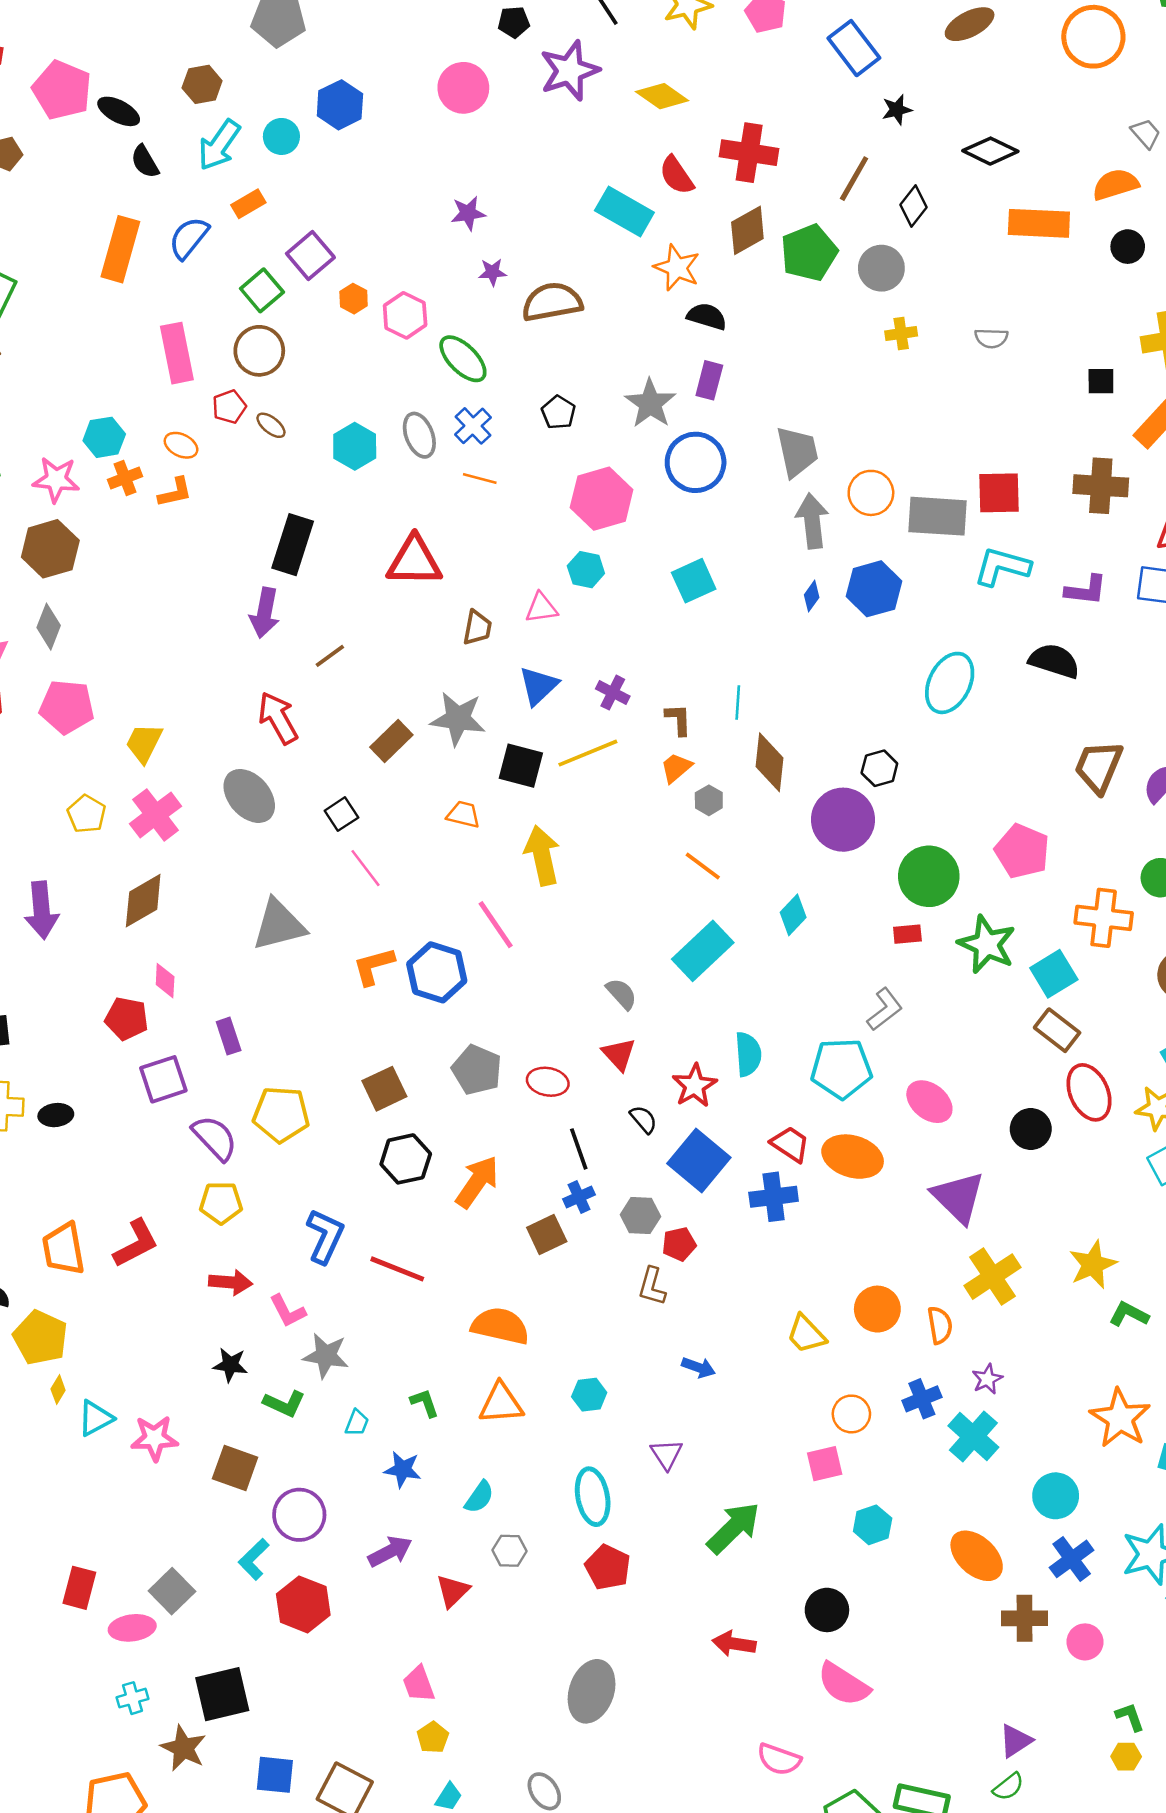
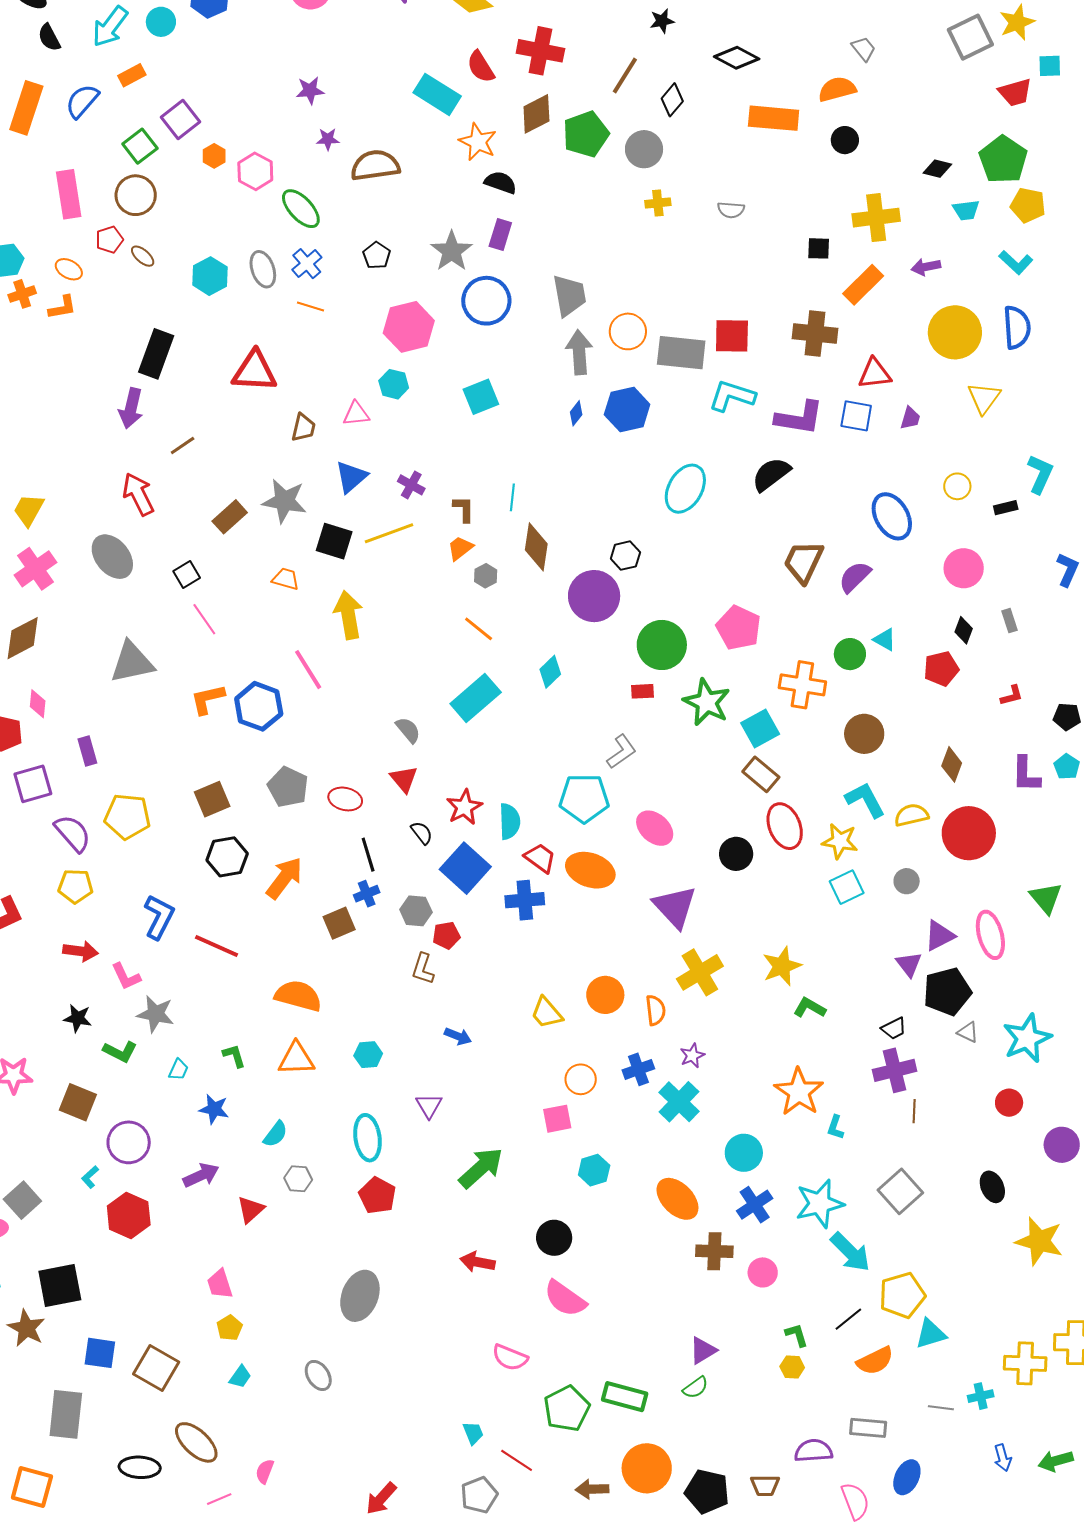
purple L-shape: (1086, 590) -> (799, 418), size x1.4
black semicircle: (1054, 661) -> (771, 474), turned -57
cyan semicircle: (748, 1054) -> (510, 821), moved
cyan L-shape: (254, 1559) -> (90, 1177), size x0.7

